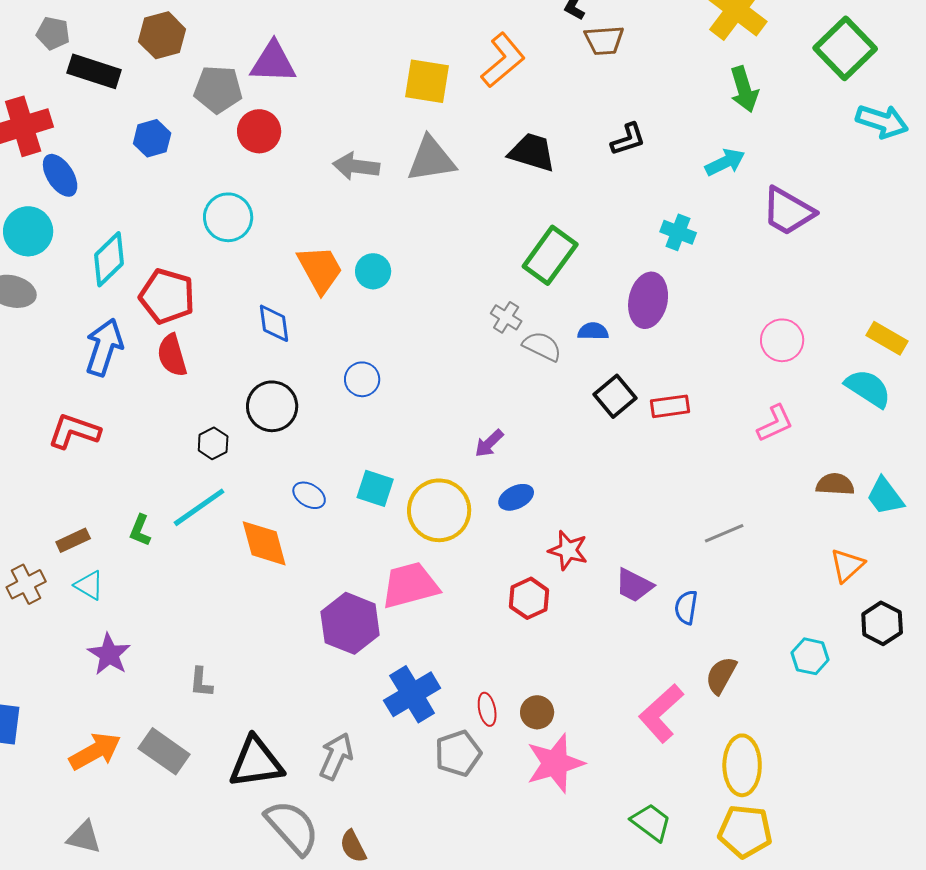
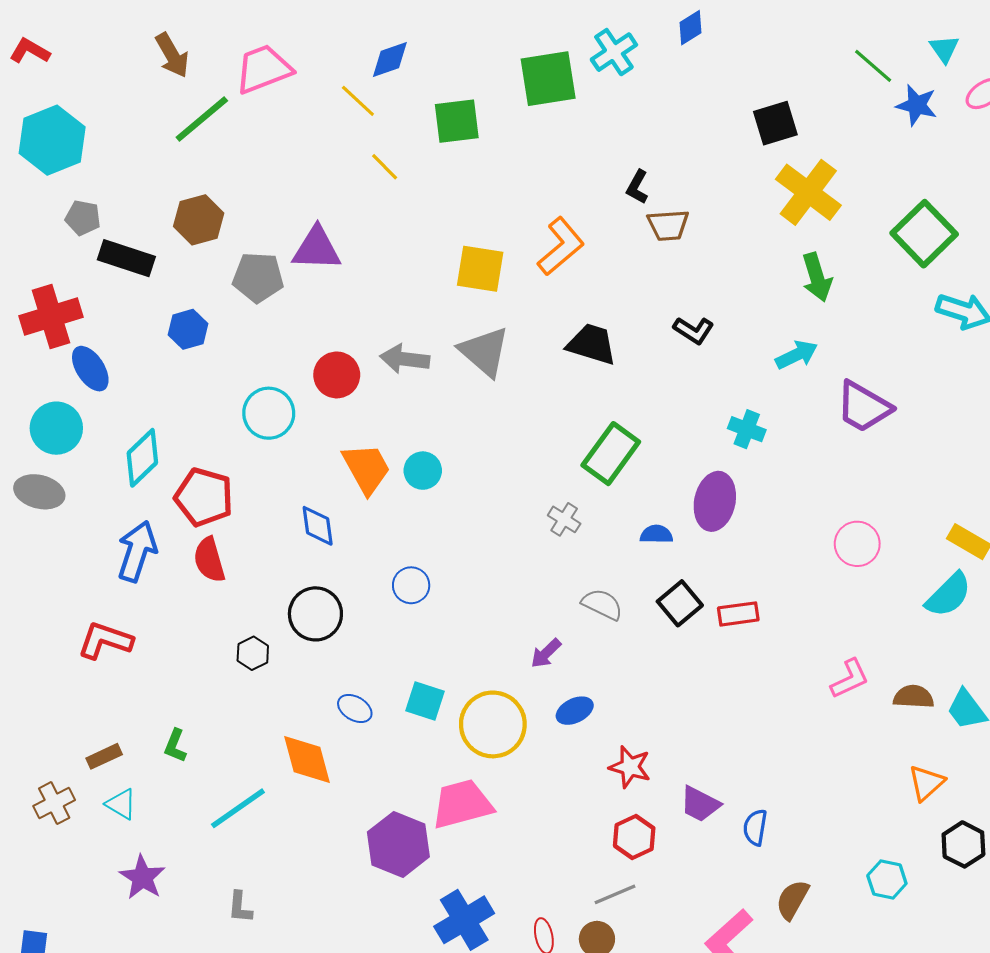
red circle: (259, 131) -> (337, 375), moved
black L-shape: (628, 139) -> (694, 330), turned 51
gray triangle: (431, 159) -> (484, 352), turned 50
gray semicircle: (542, 346) -> (602, 604), moved
cyan semicircle: (868, 388) -> (949, 595), turned 102
pink L-shape: (775, 423) -> (850, 679), moved
cyan line: (199, 507) -> (238, 808), moved
gray line: (724, 533) -> (615, 894), moved
red hexagon: (529, 598) -> (634, 837), moved

